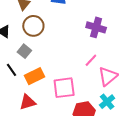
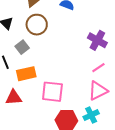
pink line: (91, 60) -> (98, 68), moved

